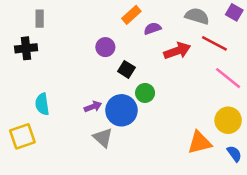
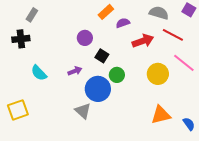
gray rectangle: (40, 19) -> (32, 15), turned 32
cyan semicircle: (42, 104) -> (39, 73), moved, turned -36
purple arrow: (93, 107) -> (75, 71), moved
yellow circle: (228, 120) -> (158, 74), moved

